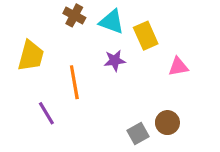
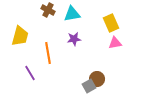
cyan triangle: (112, 22) -> (72, 14), turned -30
yellow rectangle: (146, 36) -> (111, 23), moved
brown circle: (167, 123) -> (97, 79), moved

